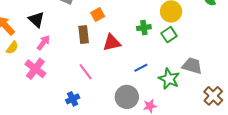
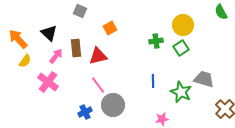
brown rectangle: (84, 35) -> (76, 48), moved
red triangle: (112, 43) -> (98, 56), moved
blue line: (141, 68) -> (153, 81), turned -64
gray circle: (127, 97) -> (113, 105), moved

